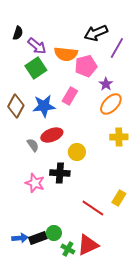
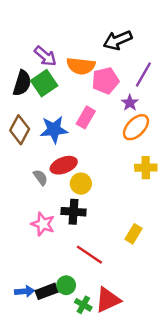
black semicircle: (18, 33) -> (22, 83), moved, size x1.5
purple line: (117, 48) -> (143, 75), moved
yellow circle: (77, 152) -> (81, 184), moved
yellow rectangle: (119, 198) -> (134, 234), moved
red line: (93, 208) -> (89, 255), moved

